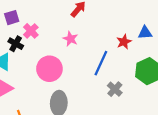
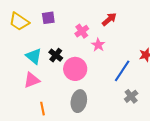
pink cross: (31, 31) -> (82, 31), moved
black cross: (16, 44) -> (56, 55), moved

